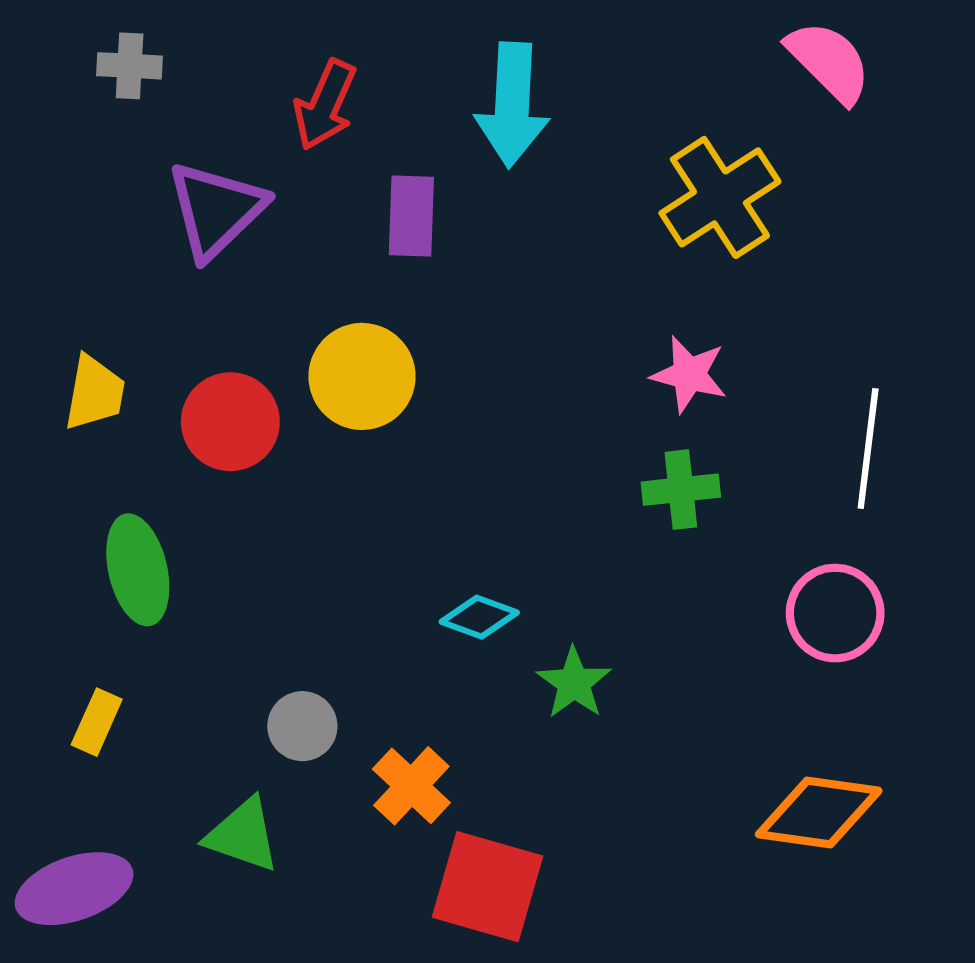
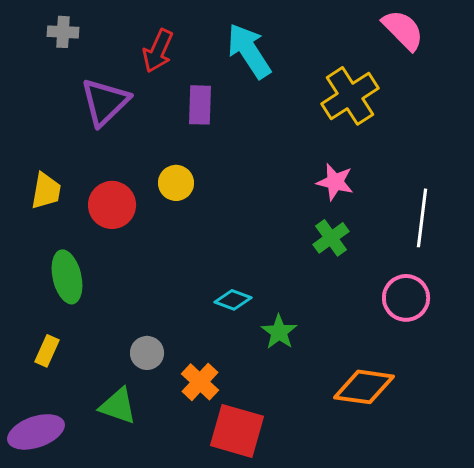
cyan arrow: (512, 105) -> (249, 51), turned 144
yellow circle: (362, 376) -> (176, 183), size x0.7
green cross: (681, 490) -> (331, 238), turned -30
orange diamond: (819, 813) -> (364, 387), moved

